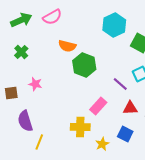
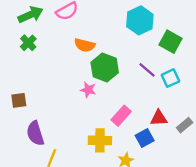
green cross: (21, 52) -> (28, 43), moved
pink star: (35, 84) -> (88, 90), moved
purple line: (120, 84) -> (147, 70), moved
blue square: (125, 134) -> (145, 138), moved, turned 35

